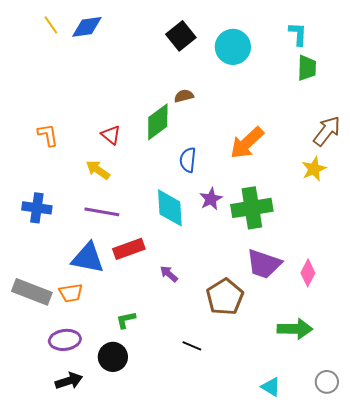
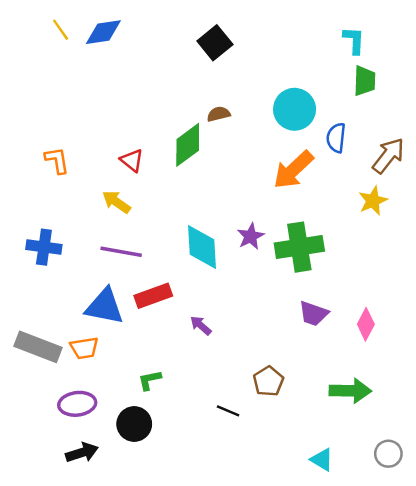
cyan circle: (233, 47) -> (295, 109), moved
blue semicircle: (188, 160) -> (336, 138), moved
purple trapezoid: (264, 264) -> (314, 314), size x0.7
brown pentagon: (225, 297) -> (268, 381), moved, size x0.7

